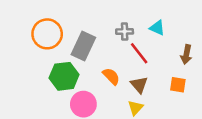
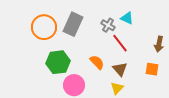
cyan triangle: (157, 28) -> (127, 18), moved
gray cross: (125, 31) -> (108, 25), turned 32
gray rectangle: (83, 46) -> (73, 24), moved

